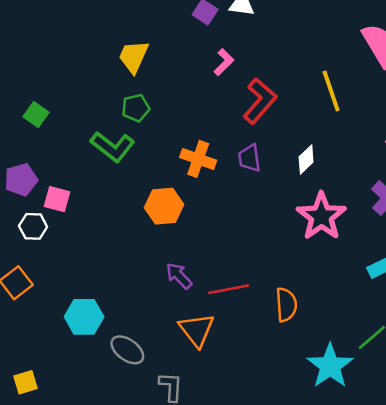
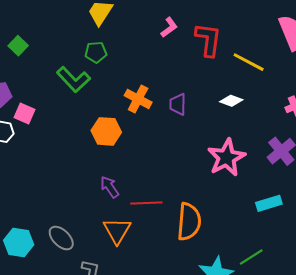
yellow line: (331, 91) -> (249, 62), turned -52
red L-shape: (260, 101) -> (208, 40), moved, turned -42
white diamond: (306, 159) -> (231, 101), moved, turned 55
orange semicircle: (286, 305) -> (189, 222), size x1.4
cyan hexagon: (84, 317) -> (19, 242), moved

